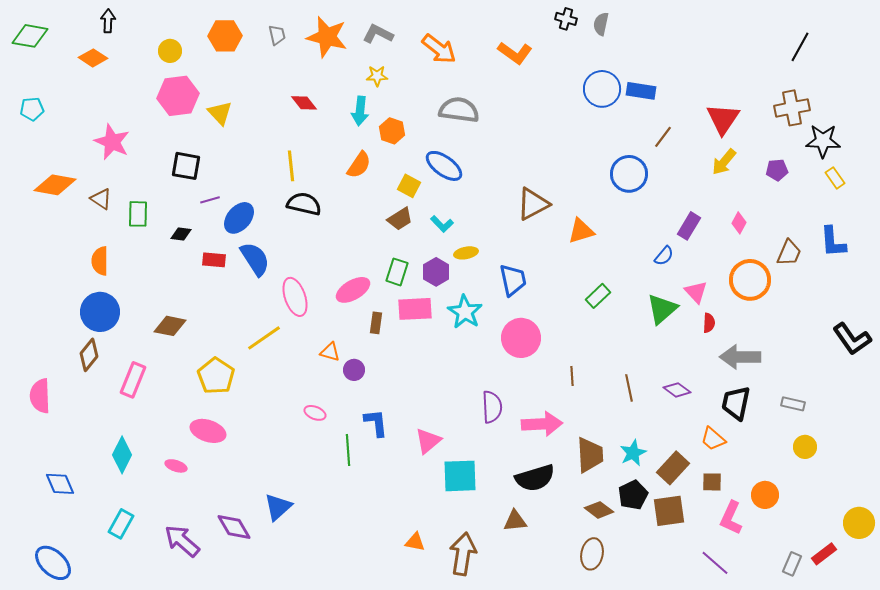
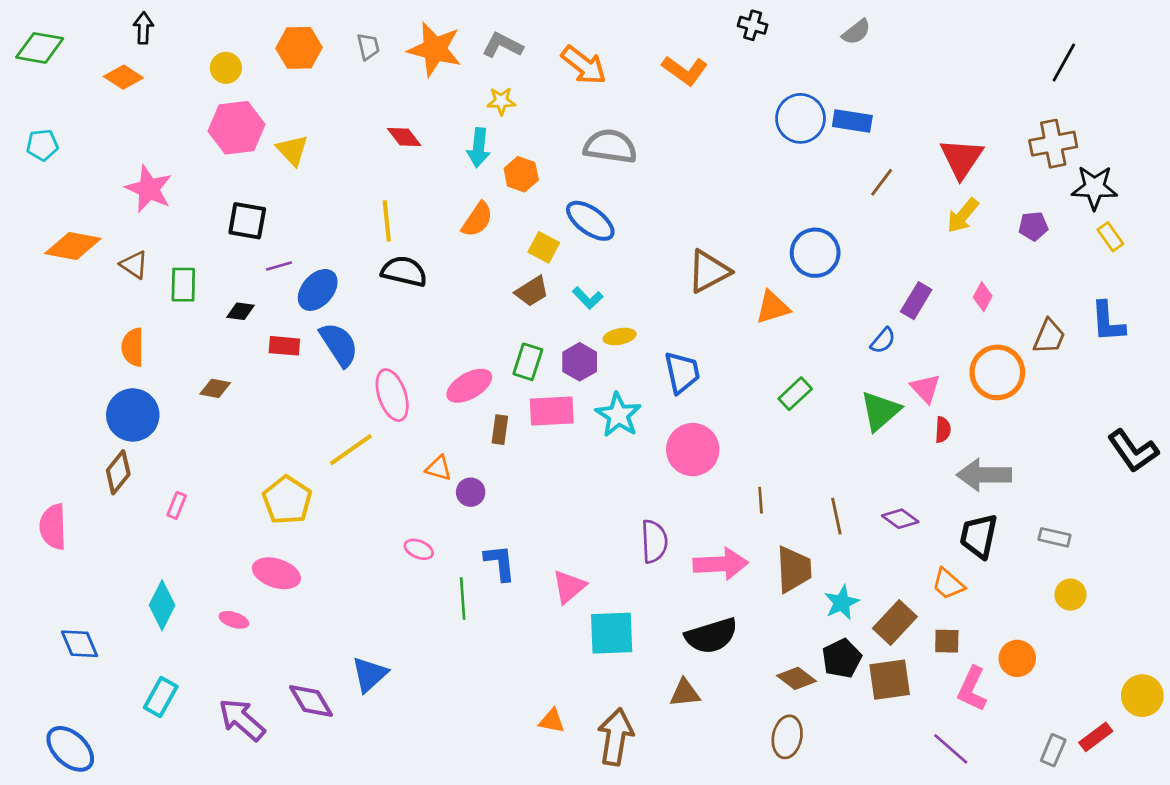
gray semicircle: (601, 24) -> (856, 32), moved, turned -140
blue circle: (629, 174) -> (815, 253), moved
brown diamond: (170, 326) -> (215, 388), moved, size x0.7
pink rectangle: (133, 380) -> (177, 505), size x0.6
brown trapezoid: (590, 455) -> (794, 569), moved

